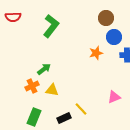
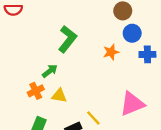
green L-shape: (51, 26) -> (67, 39), moved
pink triangle: (114, 97) -> (132, 104), size x1.6

